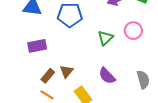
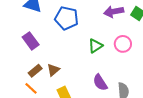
purple rectangle: (37, 46) -> (31, 41), turned 54
purple semicircle: (107, 76) -> (100, 83), moved

